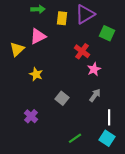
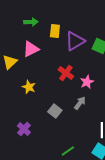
purple triangle: (85, 14) -> (75, 41), moved
red cross: (82, 51) -> (66, 73), moved
gray arrow: (95, 95) -> (80, 103), moved

